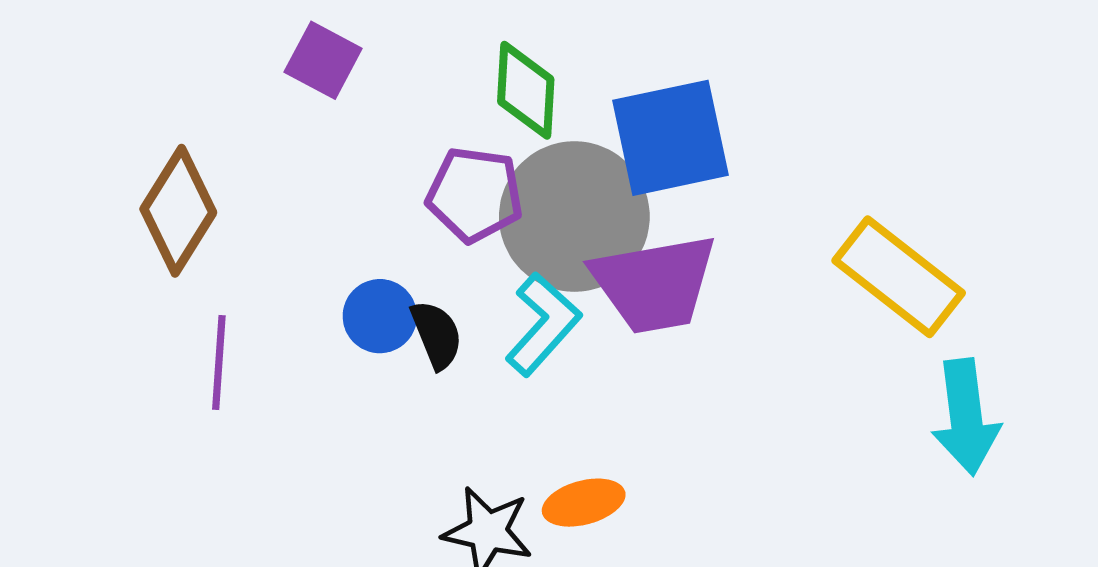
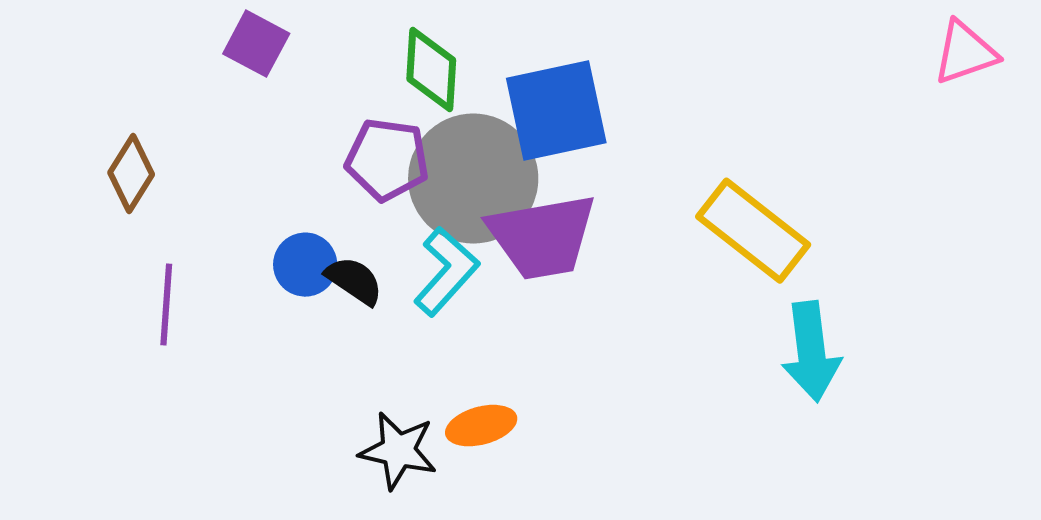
brown diamond: (178, 211) -> (131, 174), size x0.7
black semicircle: (437, 335) -> (354, 281), turned -34

